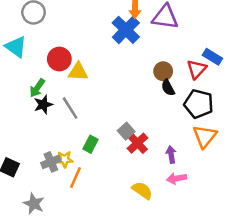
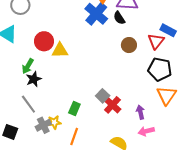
black semicircle: (168, 88) -> (119, 18), moved
gray line: (70, 108) -> (28, 104), moved
orange line: (75, 178) -> (74, 137), moved

